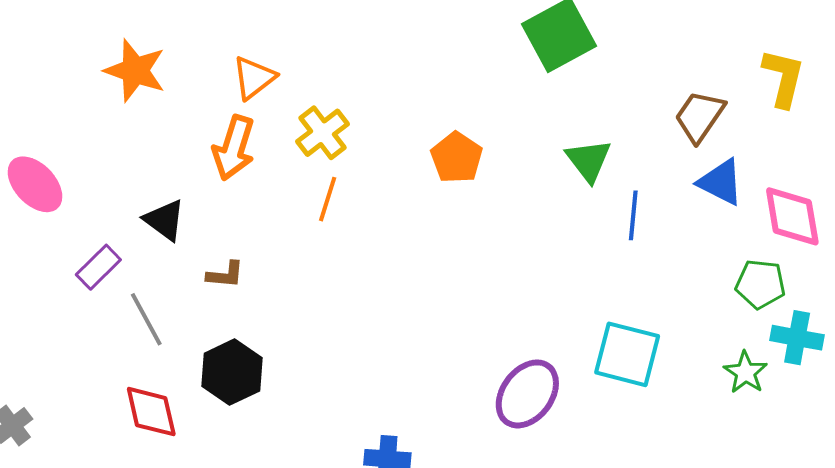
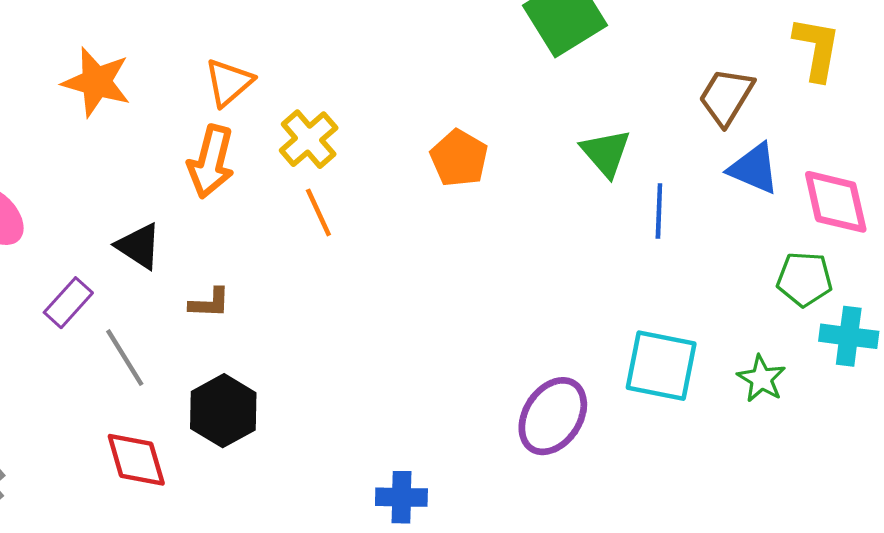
orange line: (328, 199) -> (318, 212), turned -39
green star: (745, 372) -> (761, 379), moved

